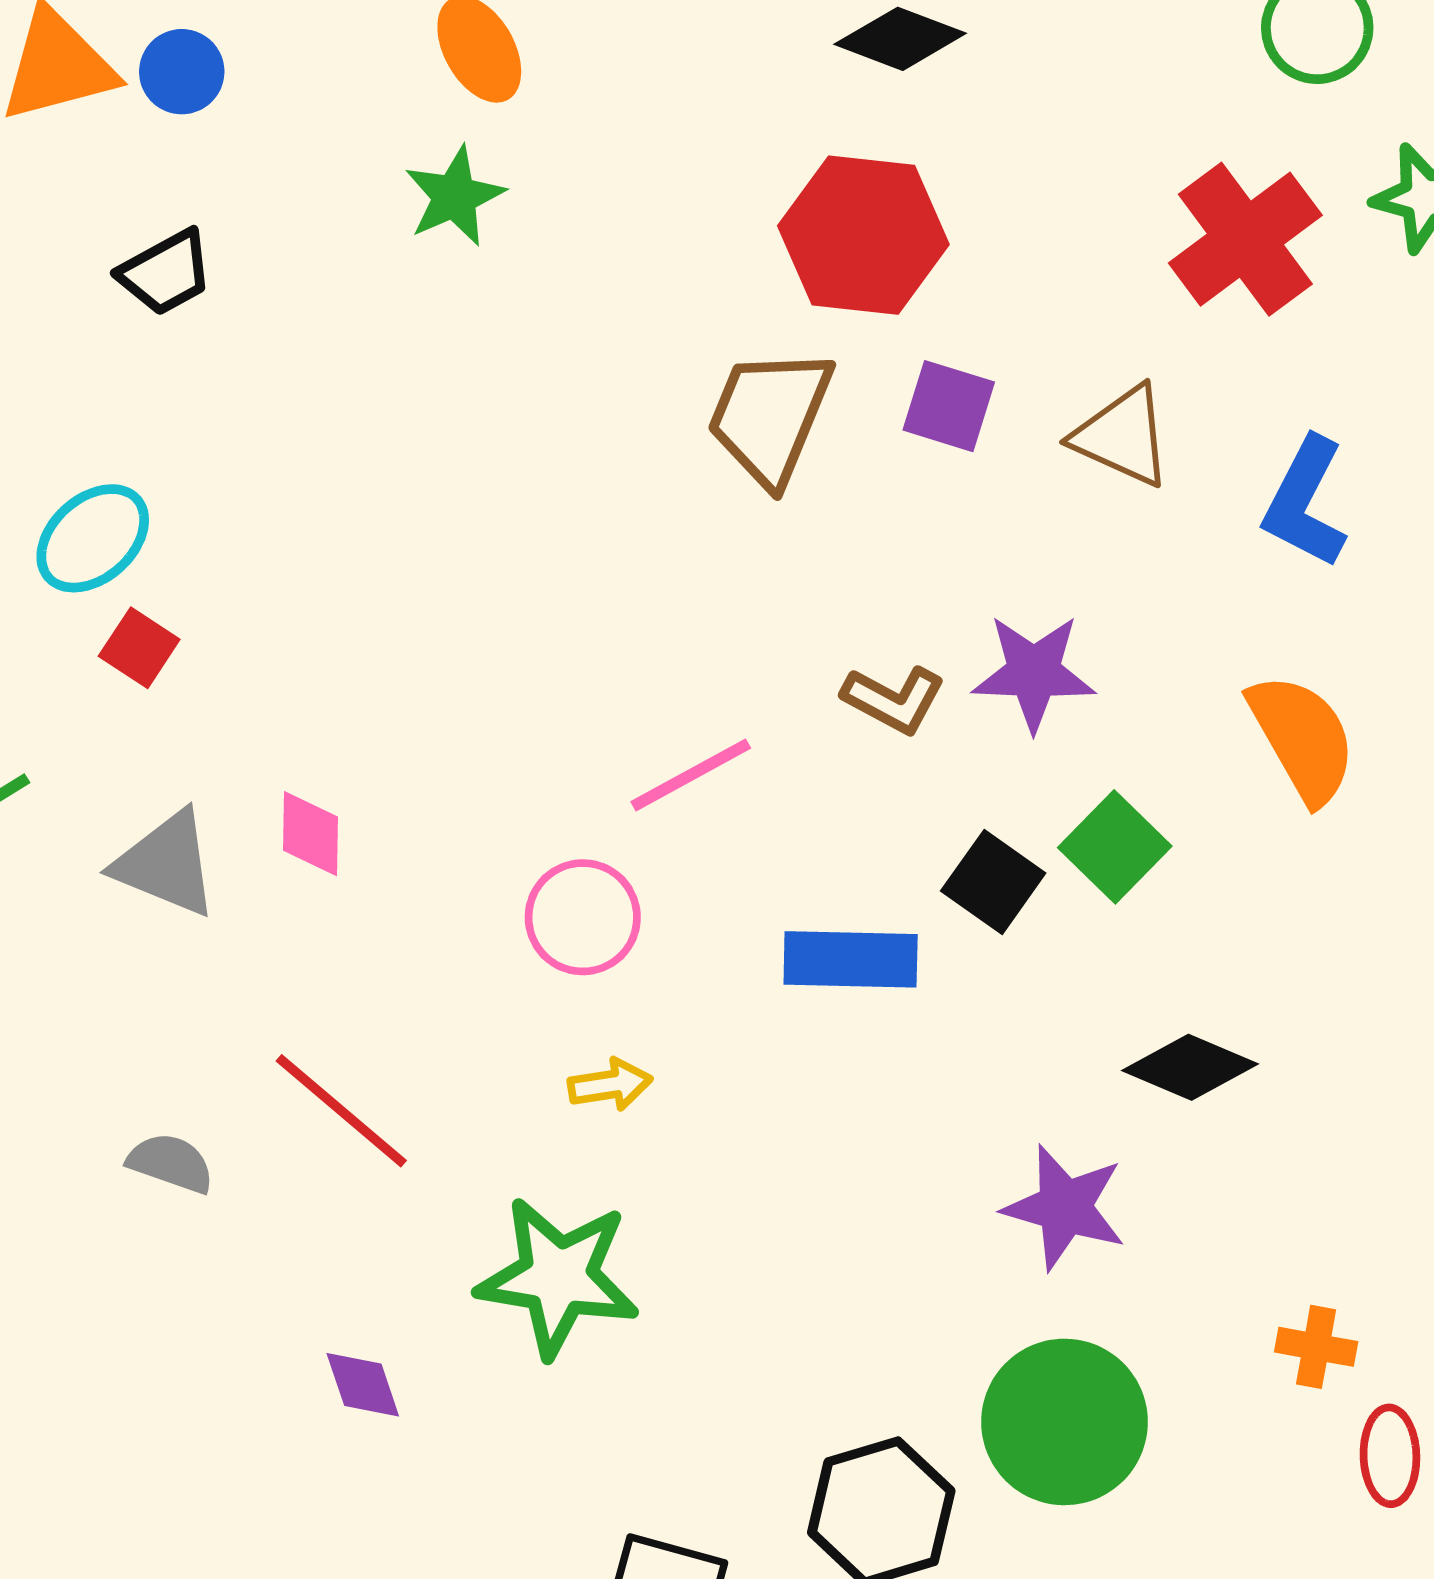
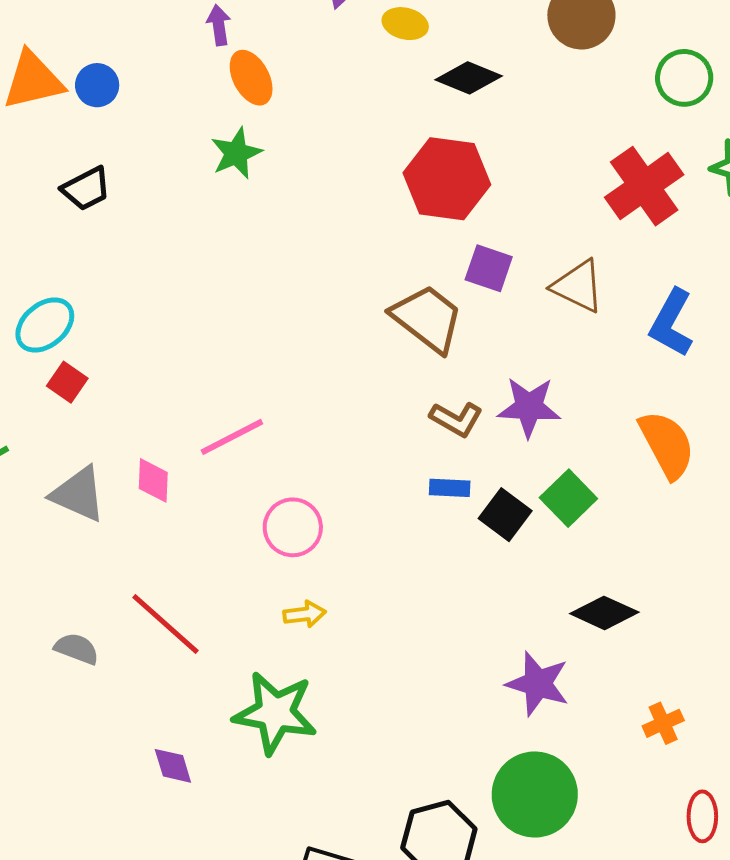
brown trapezoid: (770, 416) -> (427, 318), moved, turned 104
pink line: (691, 775) -> (232, 437), moved
blue rectangle: (851, 959) -> (450, 488), moved, size x0.6
orange cross: (1316, 1347) -> (663, 723), moved, turned -36

